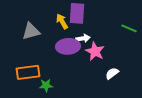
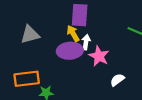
yellow arrow: (62, 21) -> (73, 33), moved
white arrow: (83, 38) -> (86, 42), turned -72

